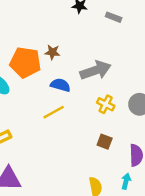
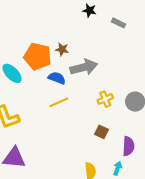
gray arrow: (95, 70) -> (84, 67), moved
blue semicircle: (60, 85) -> (57, 78), moved
yellow cross: (106, 104) -> (105, 99), turned 35

